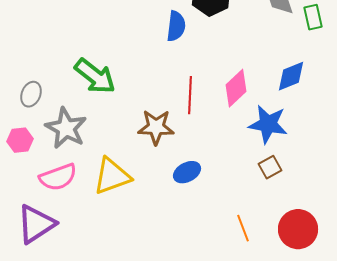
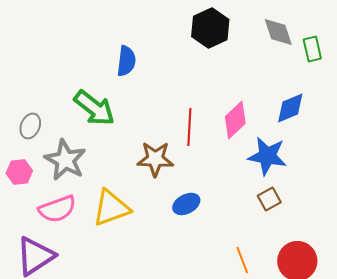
blue semicircle: (176, 26) -> (126, 61), moved

